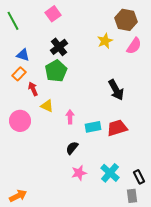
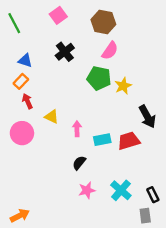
brown hexagon: (126, 20) -> (103, 22), moved
yellow star: (105, 41) -> (123, 86), moved
pink semicircle: (134, 46) -> (110, 51), moved
green pentagon: (56, 71) -> (99, 78), moved, turned -30
red arrow: (33, 89) -> (27, 101), moved
black arrow: (116, 90) -> (147, 117), moved

